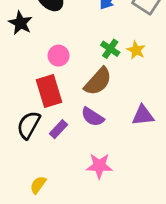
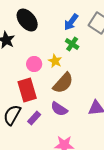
green cross: (110, 49) -> (72, 44), moved
yellow star: (136, 50) -> (55, 61), moved

